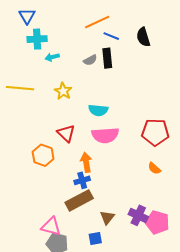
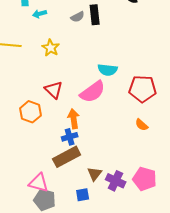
cyan semicircle: (98, 110) -> (108, 70), moved
pink semicircle: (105, 135) -> (93, 92), turned -32
purple cross: (138, 215) -> (116, 181), moved

